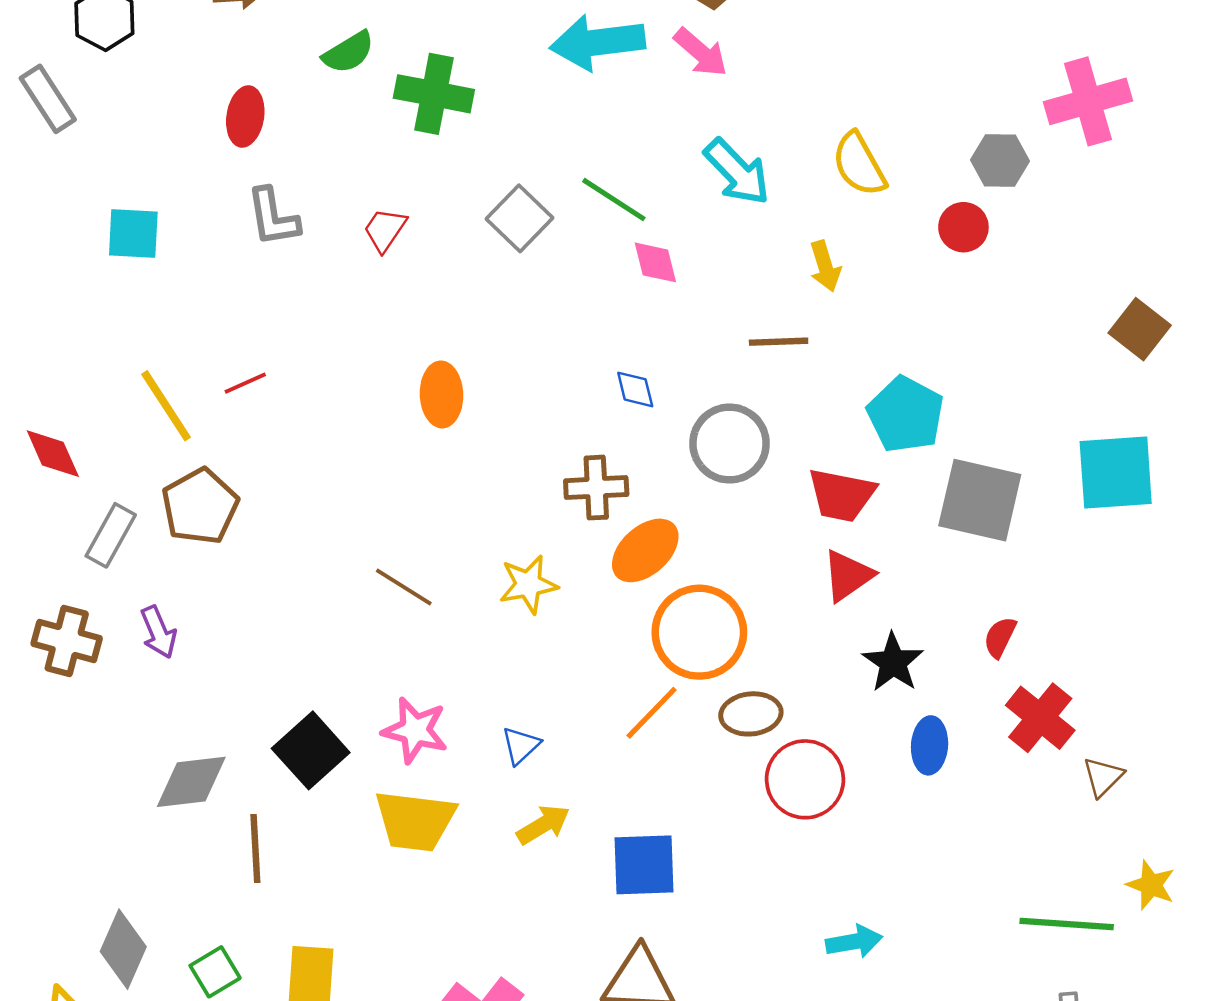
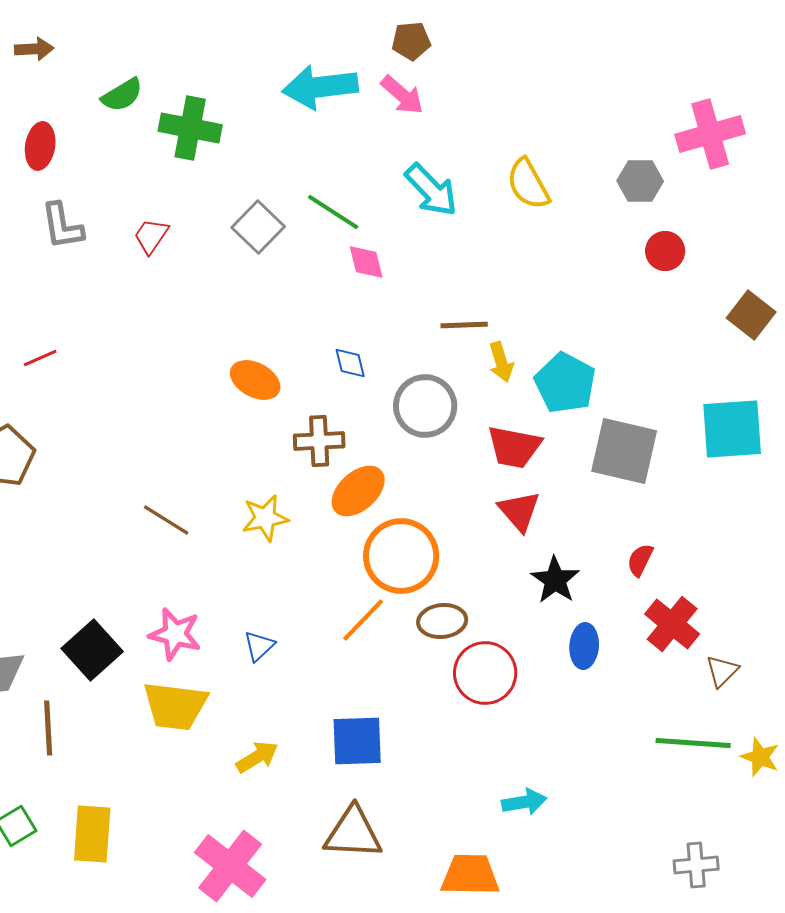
red circle: (963, 227) -> (665, 251), moved
yellow arrow: (825, 266) -> (501, 362), moved
orange ellipse: (441, 394) -> (255, 380), moved, turned -60
red triangle: (848, 576) -> (519, 511), turned -36
yellow arrow: (543, 825) -> (257, 757), moved
green line: (1067, 924) -> (693, 743), moved

